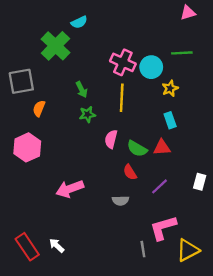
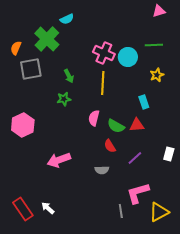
gray square: (21, 81) -> (31, 69), moved
yellow star: (170, 88) -> (157, 75), moved
orange semicircle: (39, 108) -> (16, 48), moved
green star: (87, 114) -> (64, 99), moved

